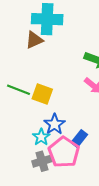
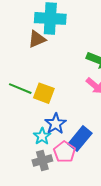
blue rectangle: (79, 139) -> (80, 139), size x1.4
pink pentagon: (64, 152) -> (64, 152), size x0.7

